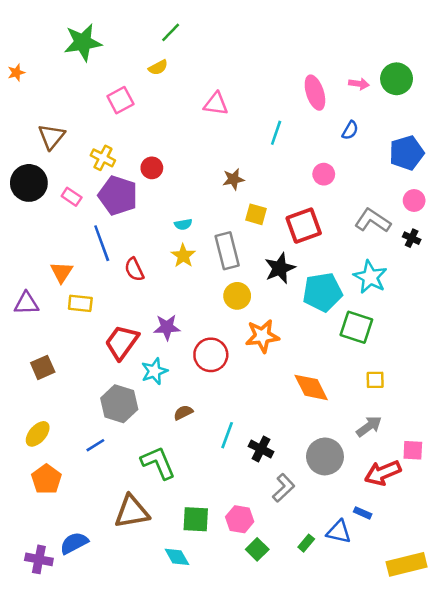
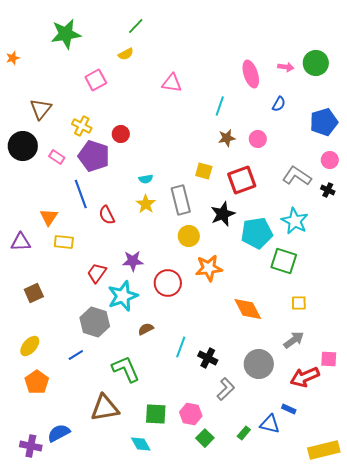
brown star: (233, 179) -> (227, 138), moved
red trapezoid: (122, 342) -> (97, 273), size x0.7
cyan star: (154, 371) -> (123, 296), size x1.4

